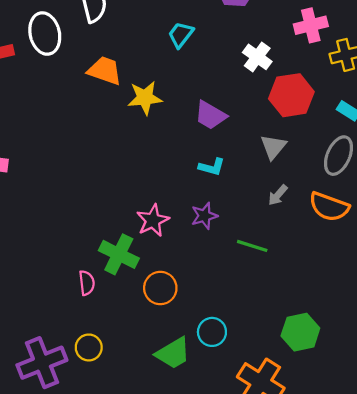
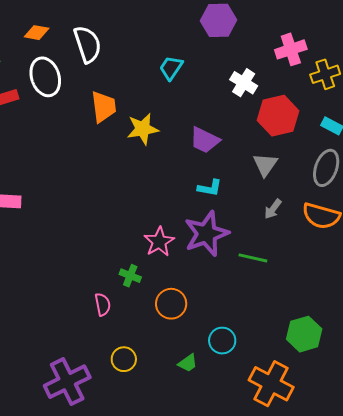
orange trapezoid: (105, 71) -> (104, 107), turned 68
purple star: (204, 216) -> (207, 234), size x1.8
green cross: (119, 254) -> (130, 276), size x0.6
yellow circle: (89, 347) -> (124, 359), moved
green trapezoid: (173, 353) -> (188, 363), size x0.6

